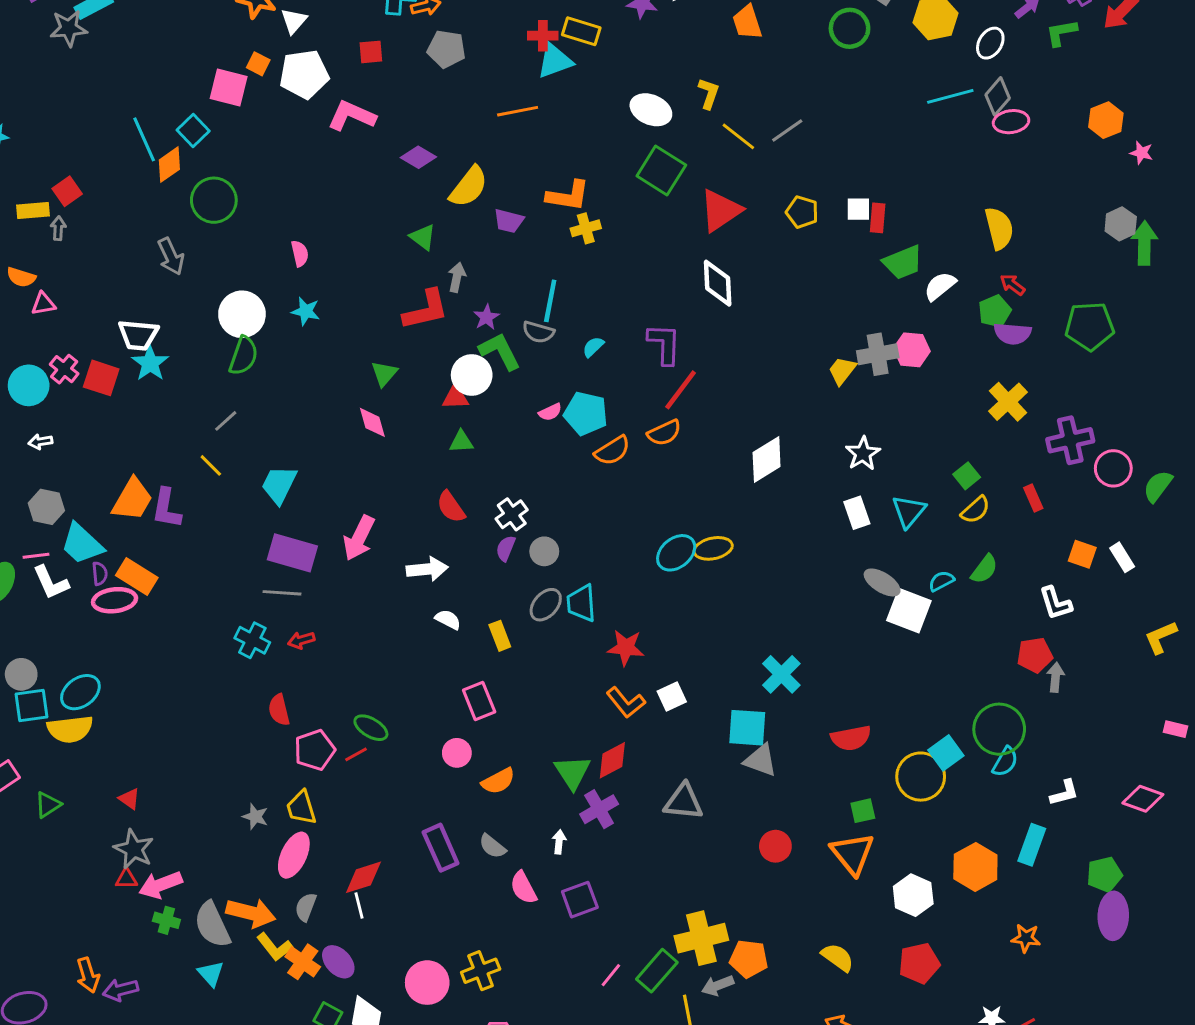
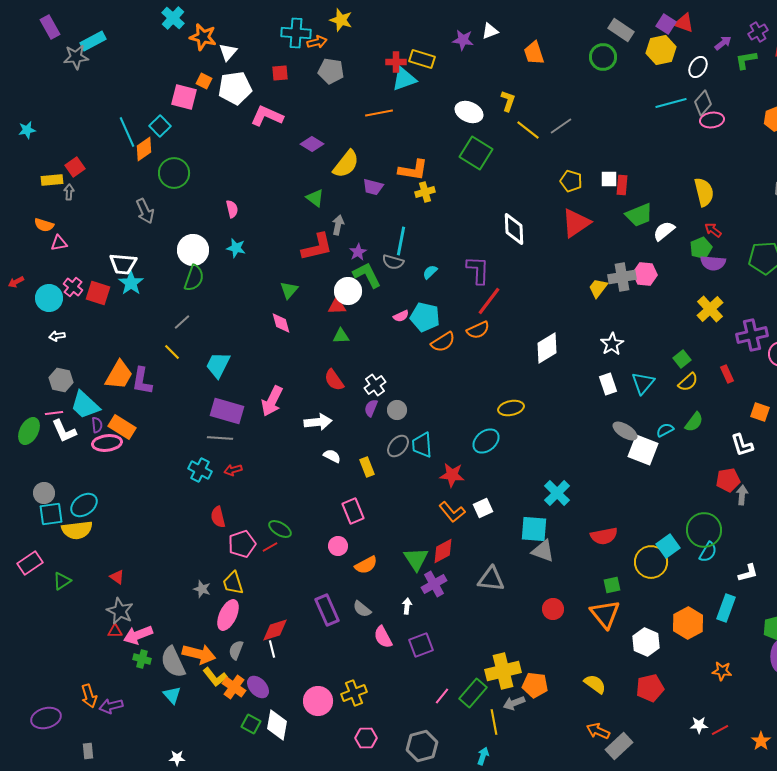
red triangle: (721, 211) -> (576, 223), moved
cyan ellipse: (676, 553) -> (486, 441), moved

